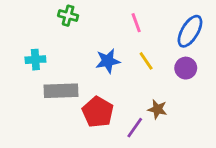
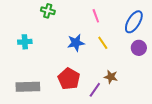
purple circle: (186, 68) -> (139, 48), moved
gray rectangle: (61, 91) -> (28, 87), moved

